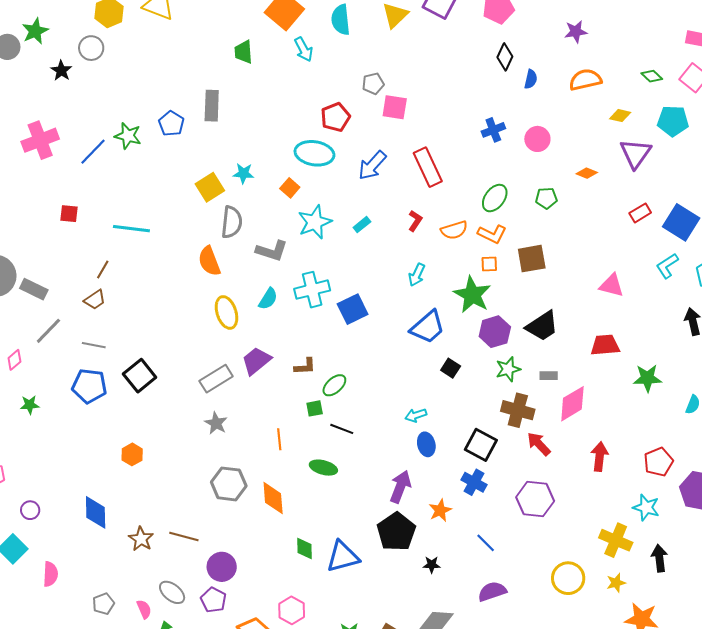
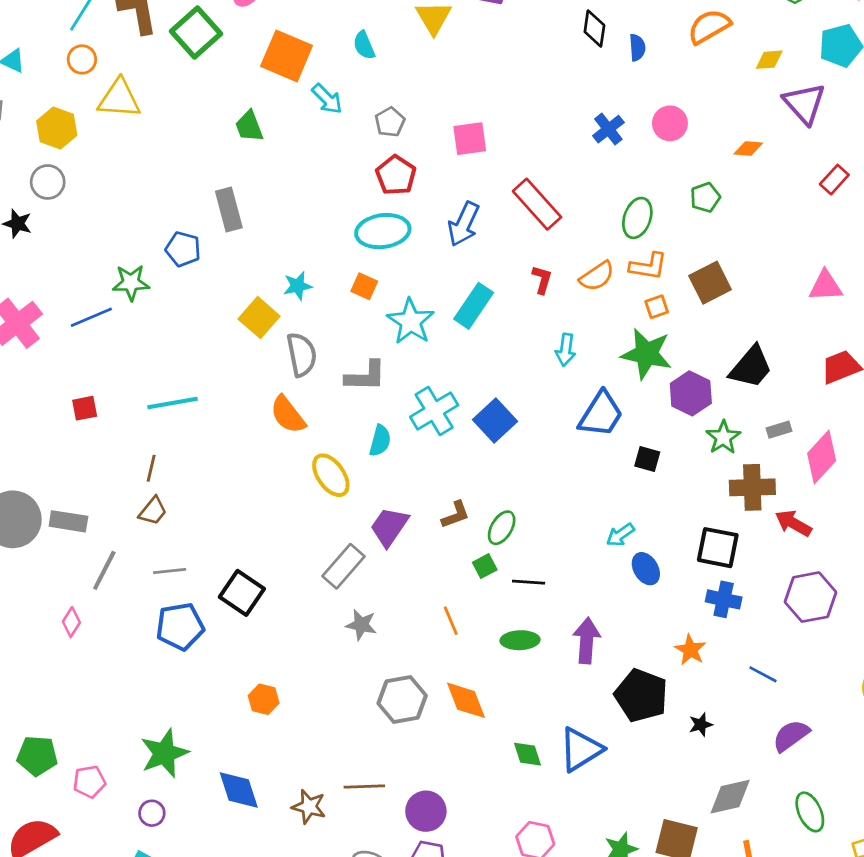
cyan semicircle: (341, 20) -> (364, 45), size x0.7
gray pentagon: (373, 84) -> (390, 122), moved
blue line: (93, 152) -> (91, 317), turned 40
cyan rectangle: (362, 225) -> (474, 306), size x1.8
green star: (30, 405) -> (164, 753), moved, size x1.8
purple arrow: (400, 487) -> (587, 641), moved

